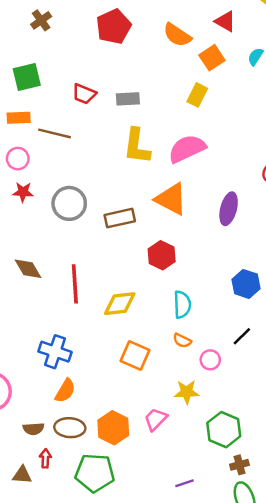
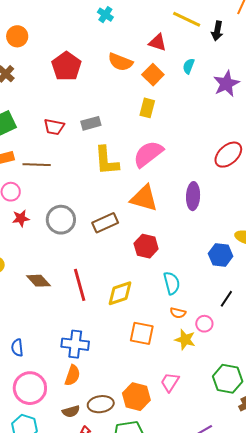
orange semicircle: (65, 391) -> (72, 375), moved
yellow star: (187, 392) -> (185, 340), moved, turned 30

